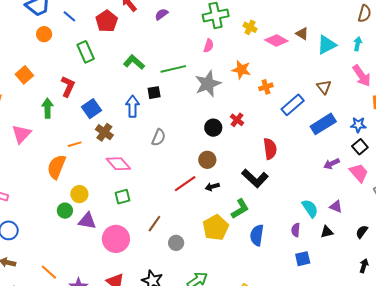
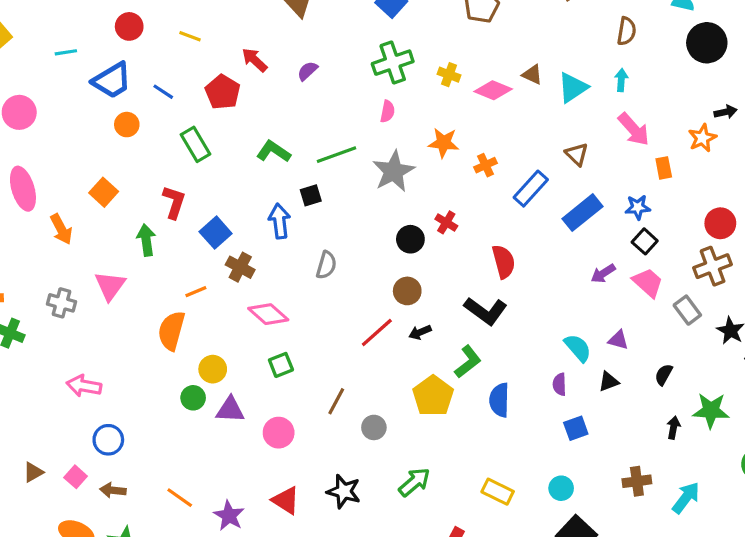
pink circle: (116, 239) -> (279, 433), size x0.7

